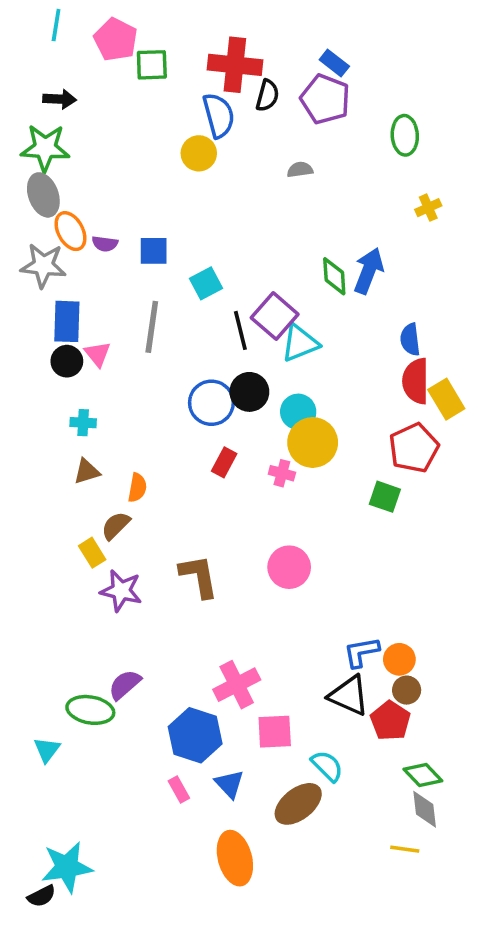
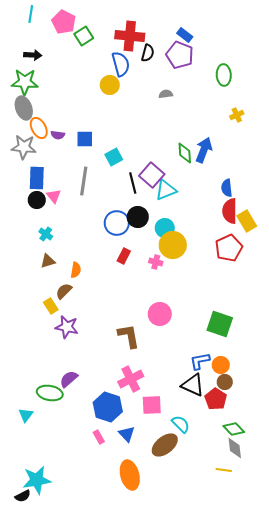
green square: (152, 65) -> (84, 36), turned -30
cyan cross: (83, 423) -> (46, 234), turned 32
green square: (385, 497) -> (220, 324), moved, size x1.5
brown L-shape: (199, 576) -> (129, 336), moved

